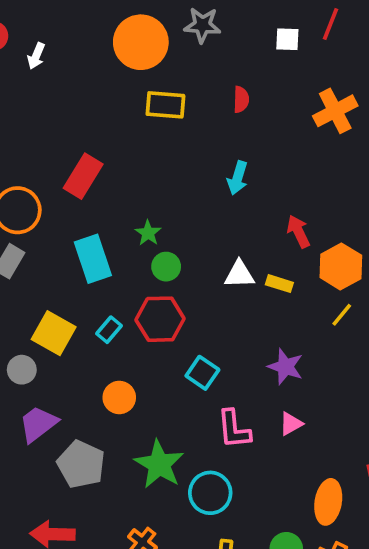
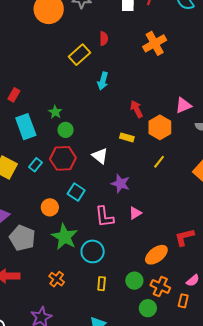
yellow rectangle: (165, 105) -> (79, 55), moved, turned -45
red rectangle: (83, 176) -> (14, 95), moved, size x0.6
white triangle: (239, 274) -> (100, 156), moved, turned 42
yellow line: (342, 315) -> (159, 162), moved
purple star: (285, 367) -> (120, 184), moved
cyan square: (202, 373) -> (76, 192), moved
orange circle: (119, 397) -> (50, 207), moved
orange ellipse: (328, 502) -> (156, 255), turned 45

